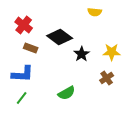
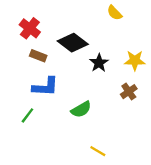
yellow semicircle: (95, 12) -> (114, 13), turned 40
blue L-shape: (23, 74) -> (45, 87), moved

